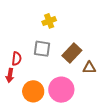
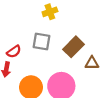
red semicircle: (17, 59) -> (14, 52), turned 48

